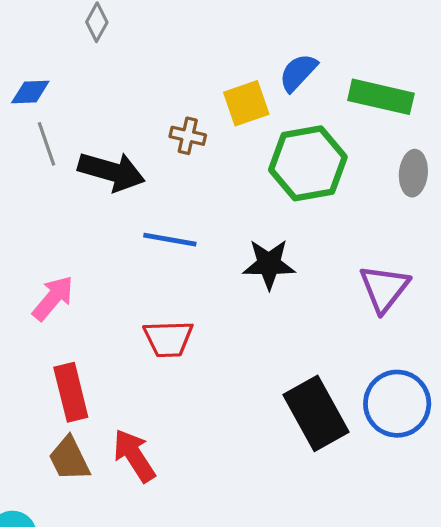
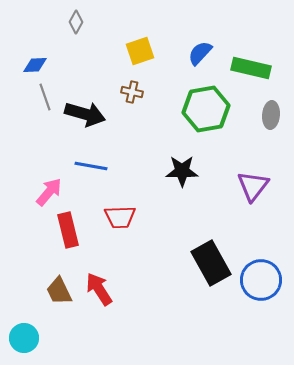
yellow square: (246, 103) -> (140, 51), moved
blue line: (170, 240) -> (91, 166), moved
red rectangle: (71, 392) -> (68, 230), moved
blue circle: (397, 404) -> (261, 280), moved

